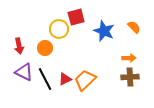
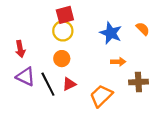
red square: (76, 17) -> (65, 15), moved
orange circle: (45, 48) -> (62, 59), moved
orange arrow: (129, 58) -> (118, 62), moved
orange trapezoid: (85, 80) -> (101, 96), moved

